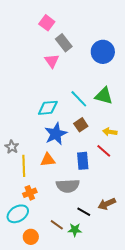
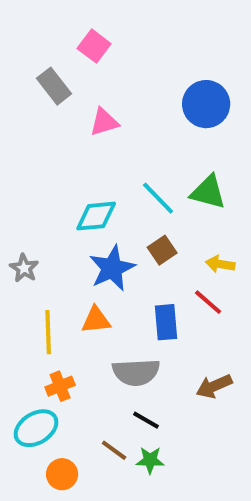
gray rectangle: (64, 43) -> (54, 86), moved
pink triangle: (52, 61) -> (104, 122), turned 49
gray star: (12, 147) -> (24, 268), moved
brown arrow: (107, 204) -> (214, 386), moved
black line: (84, 212) -> (146, 420), moved

